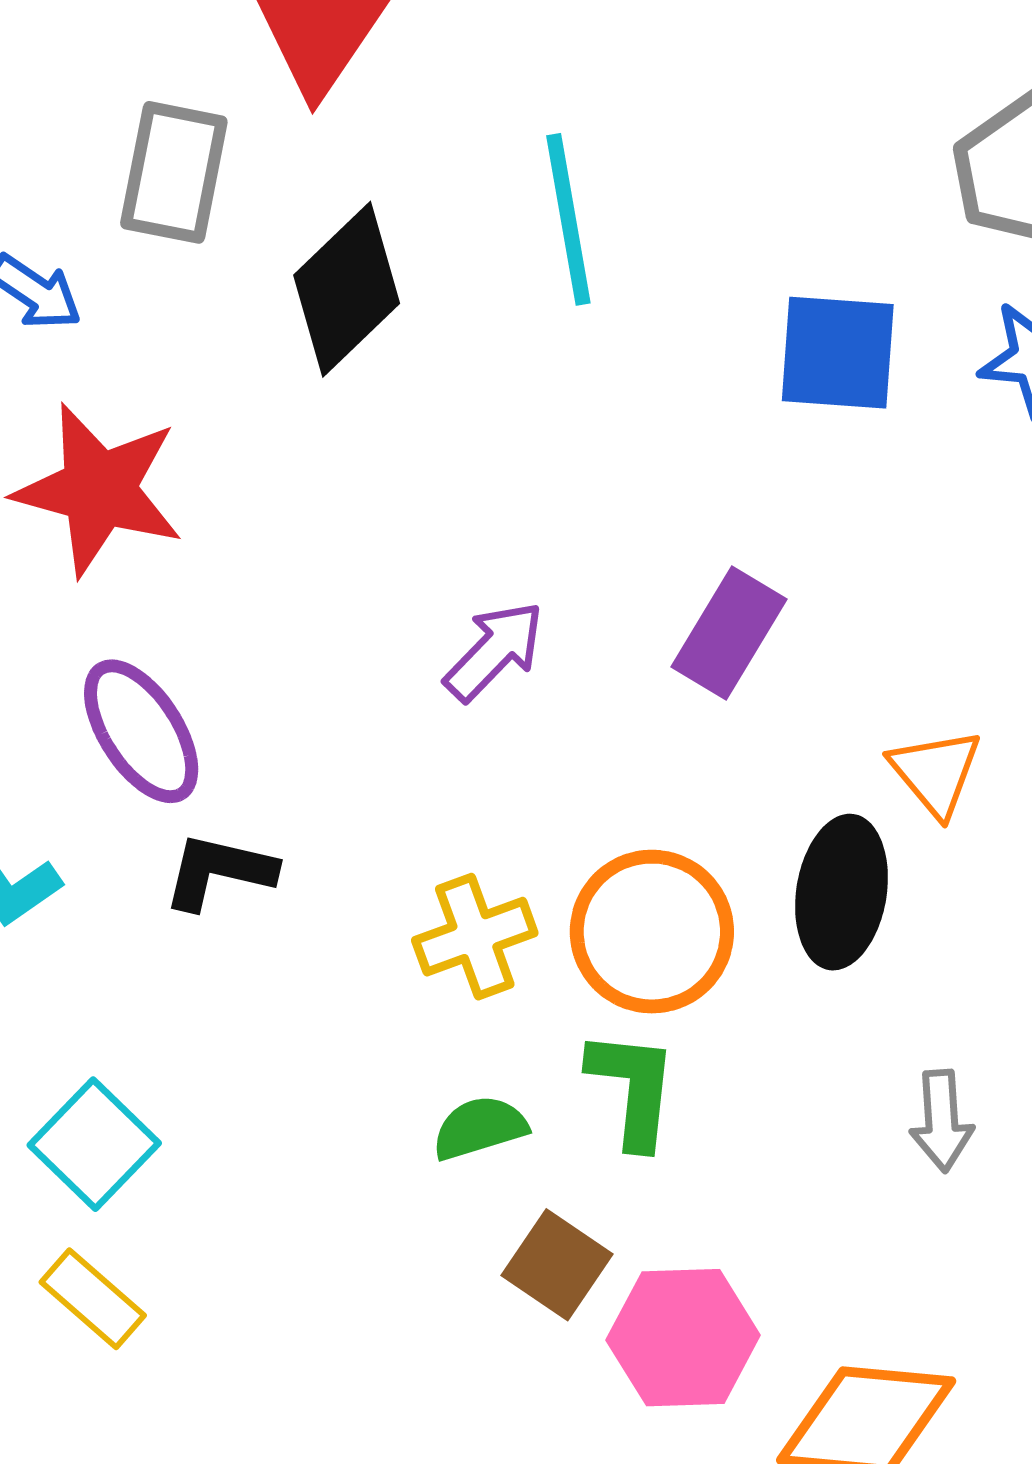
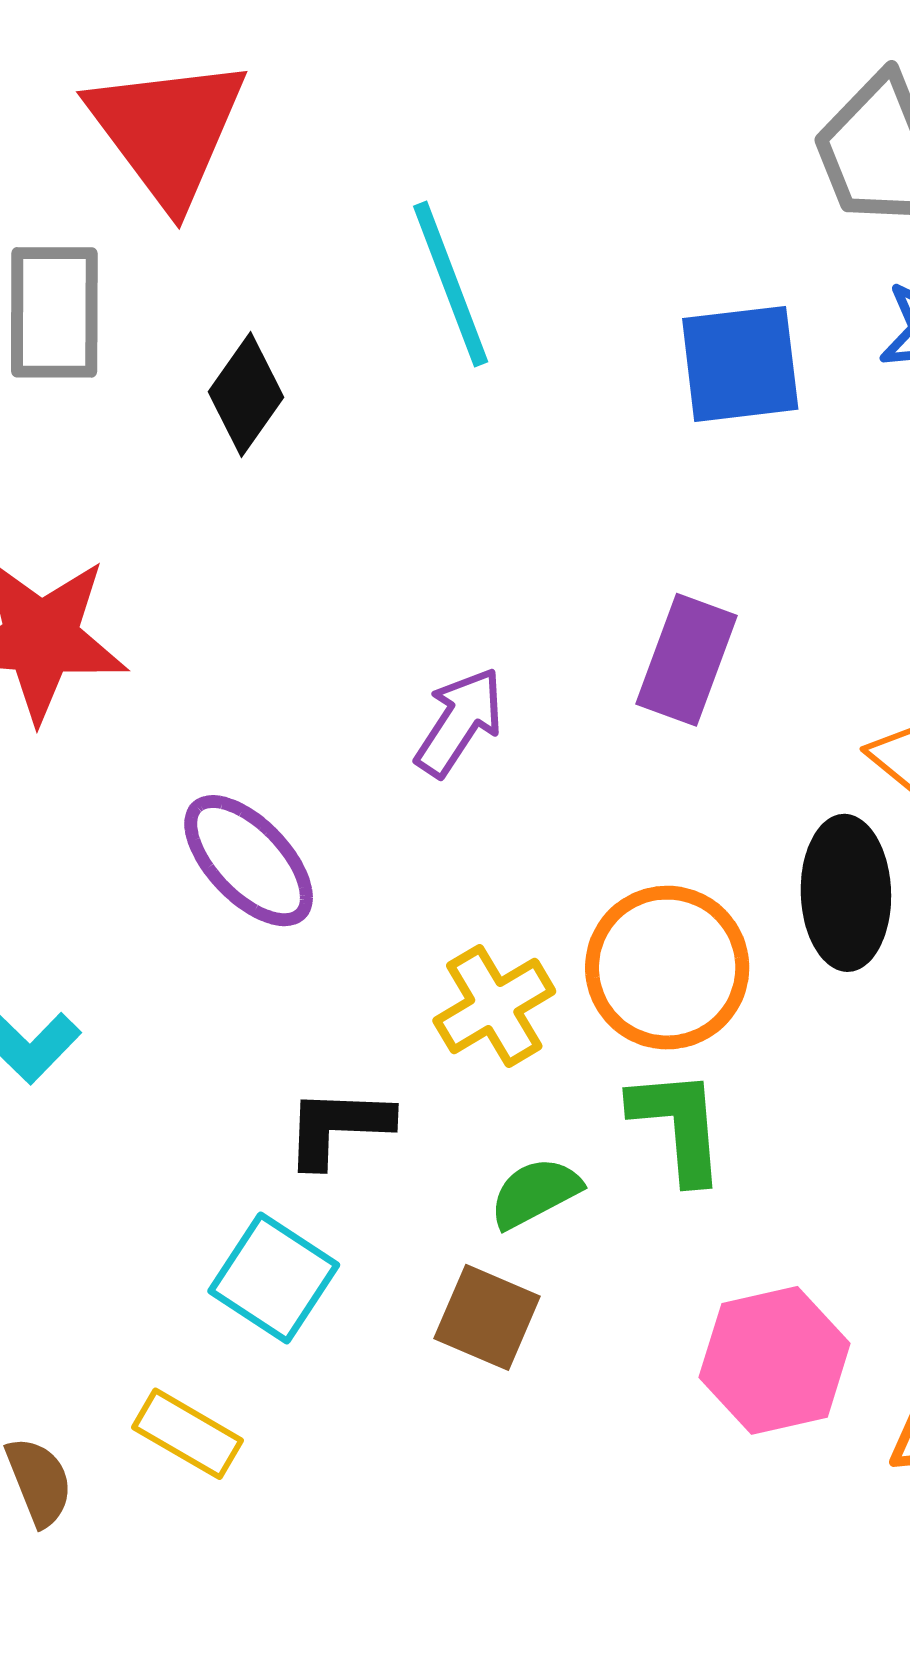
black diamond: (347, 289) -> (246, 394), size x0.7
purple ellipse: (141, 731) -> (249, 861), moved
black L-shape: (219, 871) -> (338, 1127), moved
cyan square: (94, 1144) -> (274, 1278), moved
brown square: (557, 1265) -> (487, 1317), moved

